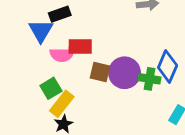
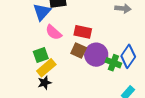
red rectangle: (80, 46) -> (83, 32), moved
pink semicircle: (62, 55) -> (54, 32), turned 30

